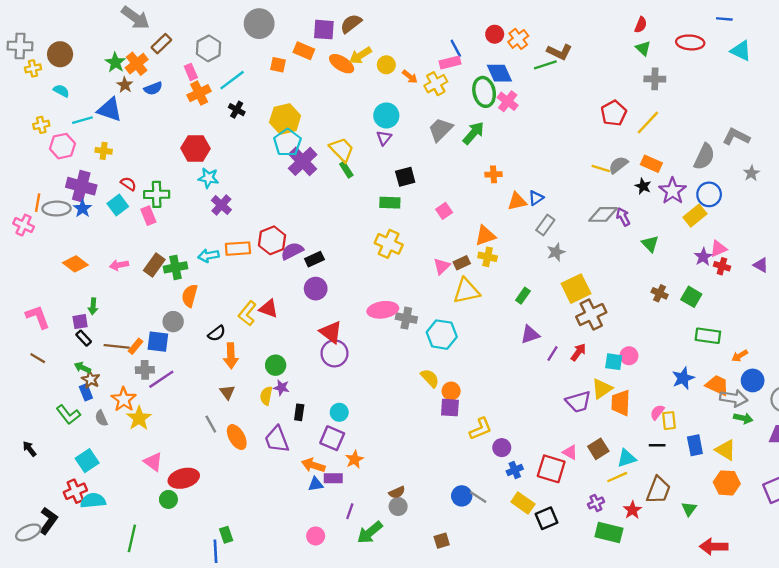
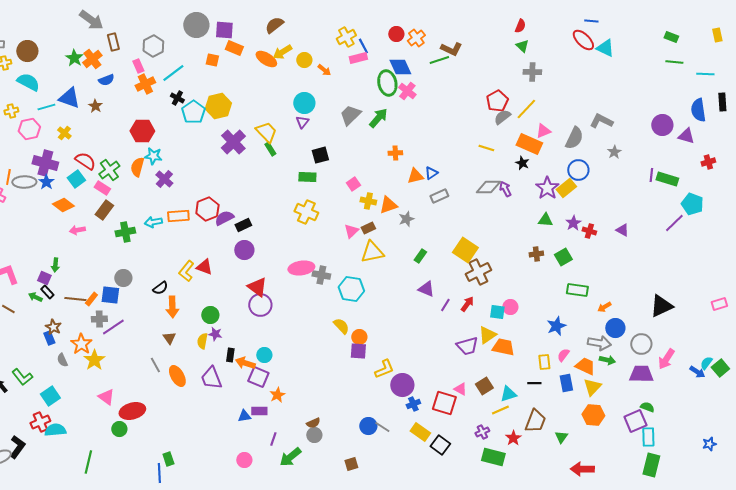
purple square: (324, 30) -> (224, 30), moved
red ellipse: (690, 42) -> (583, 40), moved, turned 40
brown rectangle: (161, 44) -> (113, 42), turned -60
yellow cross: (436, 84) -> (346, 37), moved
brown star: (125, 85) -> (95, 106), moved
cyan semicircle: (61, 91) -> (28, 82), size x1.6
cyan pentagon: (287, 143) -> (193, 112), moved
yellow cross: (104, 151) -> (64, 133), turned 32
orange rectangle: (651, 164) -> (529, 144), size x1.4
gray semicircle: (618, 165) -> (502, 117), moved
red semicircle: (128, 184) -> (85, 161), size x1.5
purple star: (673, 191) -> (547, 188), moved
green cross: (157, 194) -> (109, 170), turned -35
pink rectangle: (148, 216) -> (102, 188), turned -35
gray rectangle: (545, 225) -> (439, 196), turned 30
green triangle: (650, 244) -> (545, 220), moved, turned -42
pink triangle: (718, 249) -> (543, 131), moved
gray star: (556, 252) -> (406, 219), moved
yellow cross: (488, 257) -> (368, 201), moved
orange diamond: (75, 264) -> (63, 205), moved
brown rectangle: (154, 265) -> (104, 210), moved
yellow square: (576, 289) -> (465, 250), turned -30
brown cross: (660, 293) -> (536, 254), turned -32
orange semicircle: (190, 296) -> (137, 167), moved
green square: (691, 297) -> (563, 257), turned 30
purple square: (80, 322) -> (44, 278), turned 32
purple triangle: (530, 335) -> (426, 289), turned 42
green arrow: (82, 368) -> (35, 297), moved
orange trapezoid: (717, 385) -> (585, 366), moved
orange trapezoid: (621, 403) -> (503, 347), turned 100
pink semicircle: (657, 412) -> (563, 355), moved
green L-shape: (68, 415) -> (22, 377), moved
purple circle: (502, 448) -> (402, 385), size x1.5
yellow triangle: (726, 450) -> (592, 387), turned 42
orange arrow: (313, 465) -> (245, 363), moved
black square: (547, 518) -> (440, 445), turned -30

